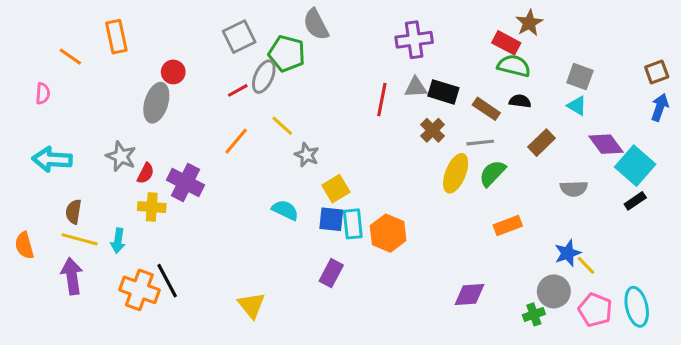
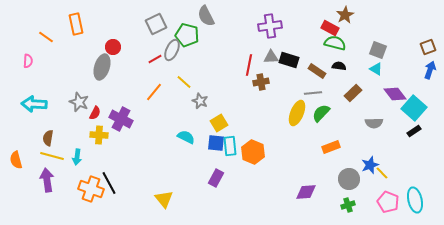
brown cross: (433, 130) -> (261, 82), moved, turned 35
gray circle: (554, 291) -> (349, 179), moved

